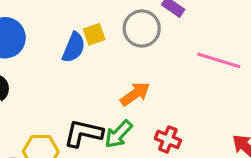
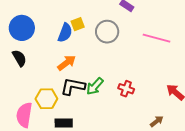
gray circle: (142, 29) -> (107, 32), moved
orange arrow: (135, 94) -> (67, 63), moved

